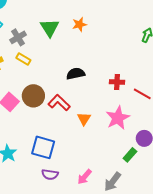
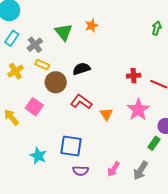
black semicircle: (76, 74) -> (81, 69), moved
brown circle: (33, 96) -> (56, 82), moved

